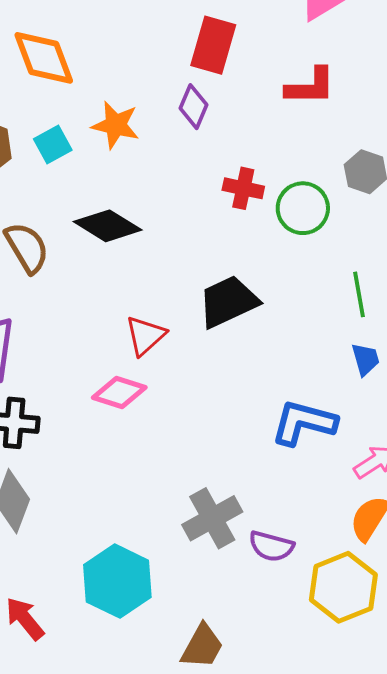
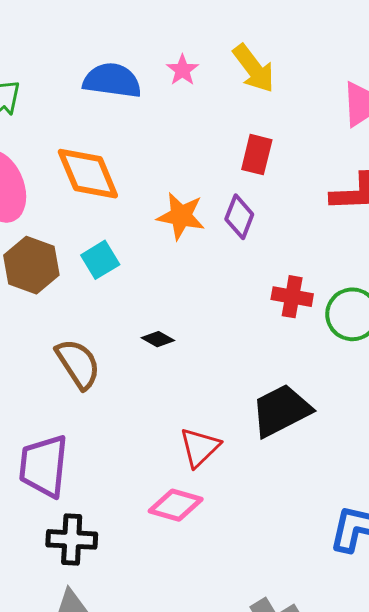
red rectangle: (213, 45) -> (257, 155), size x0.7
orange star: (116, 125) -> (181, 216), moved
black diamond: (108, 226) -> (158, 339), size x0.5

